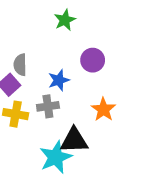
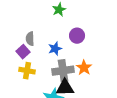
gray cross: (48, 106) -> (63, 71), moved, size x1.5

